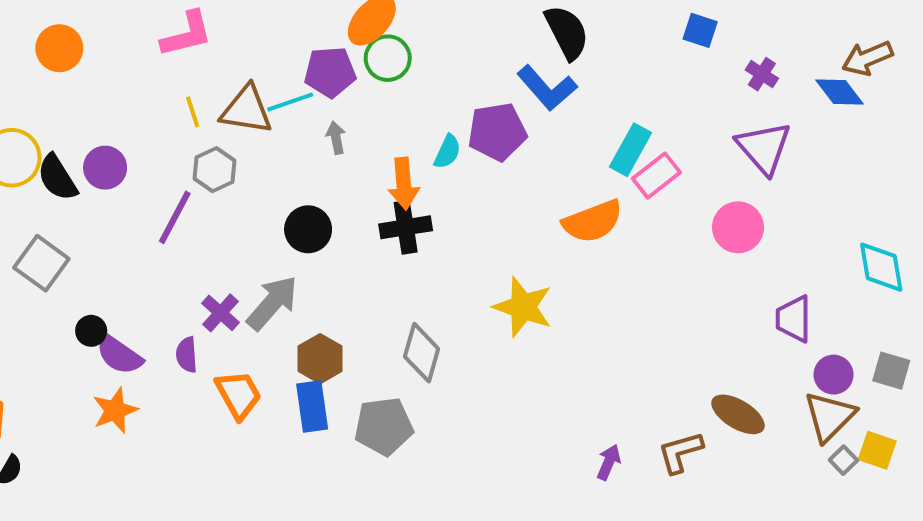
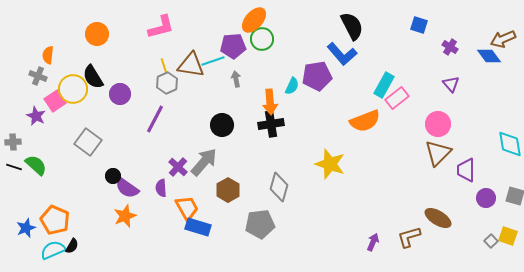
purple triangle: (764, 148) -> (451, 84), size x0.6
gray hexagon: (215, 170) -> (167, 83), moved
black semicircle: (57, 178) -> (93, 77), moved
blue rectangle: (312, 406) -> (198, 227), moved, turned -65
brown triangle: (830, 416) -> (438, 153), moved

